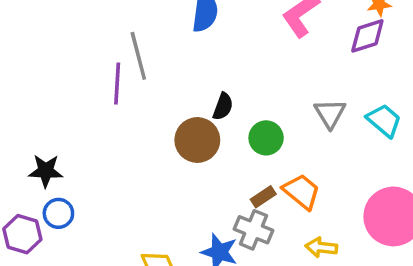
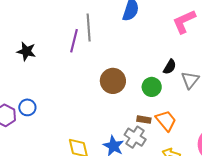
black semicircle: (223, 106) -> (170, 67), moved
black star: (46, 171) -> (26, 51), moved
brown rectangle: (263, 197) -> (144, 120), turned 32

